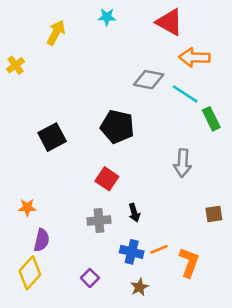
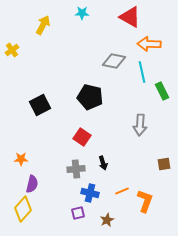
cyan line: (185, 94) -> (142, 72), turned 45
blue cross: (132, 252) -> (90, 193), moved
purple square: (90, 278) -> (78, 213), moved, turned 32

